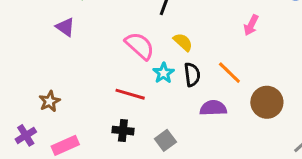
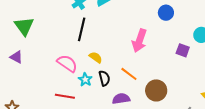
pink arrow: (251, 25) -> (139, 41), size x1.6

